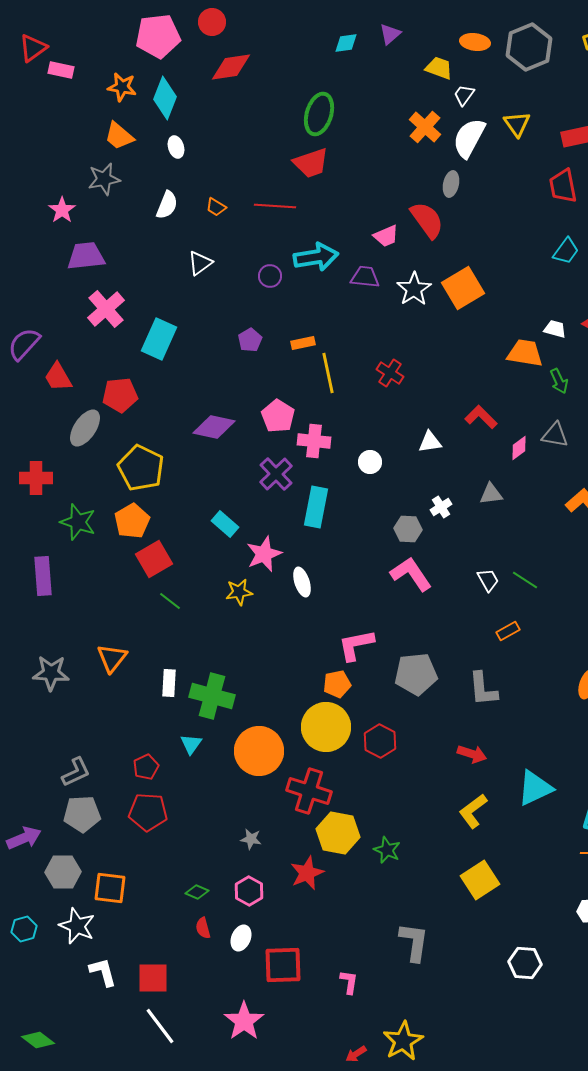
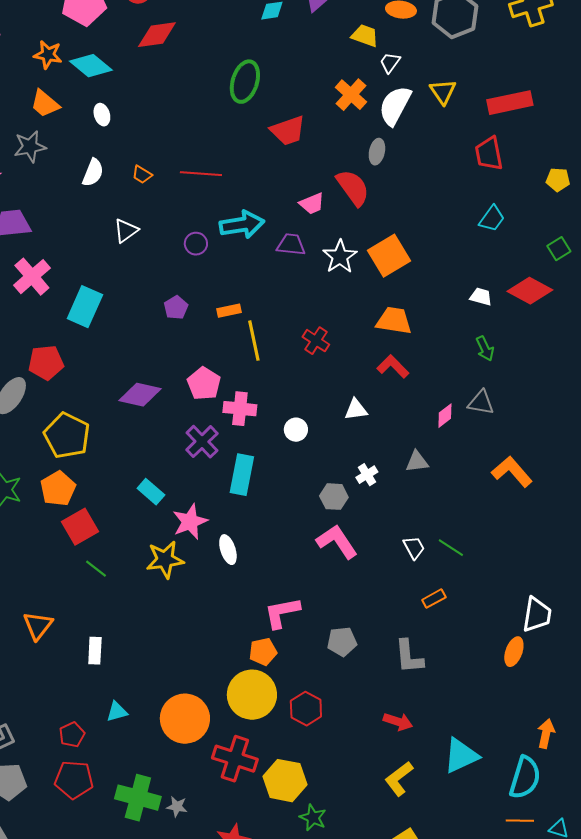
cyan diamond: (165, 98) -> (91, 66), turned -72
red trapezoid: (311, 163) -> (288, 131), moved
orange trapezoid: (525, 353) -> (394, 321), moved
red L-shape: (481, 417) -> (393, 367), moved
yellow star: (239, 592) -> (165, 560), size x1.4
gray pentagon: (416, 674) -> (342, 642), size x0.7
green cross: (212, 696) -> (138, 798), moved
cyan triangle: (191, 744) -> (117, 712), turned 40
yellow hexagon: (338, 833) -> (285, 781), moved

